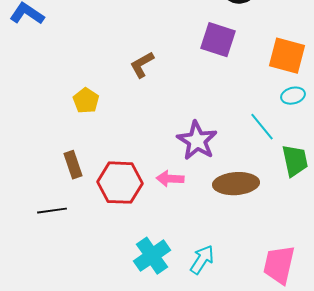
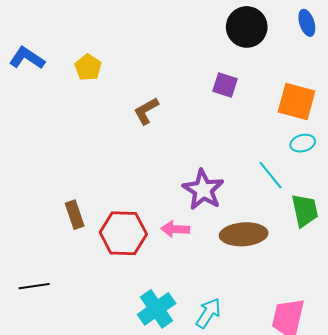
purple square: (218, 40) -> (225, 85), size x0.7
yellow pentagon: (86, 101) -> (88, 67), moved
black line: (52, 211) -> (34, 286), moved

